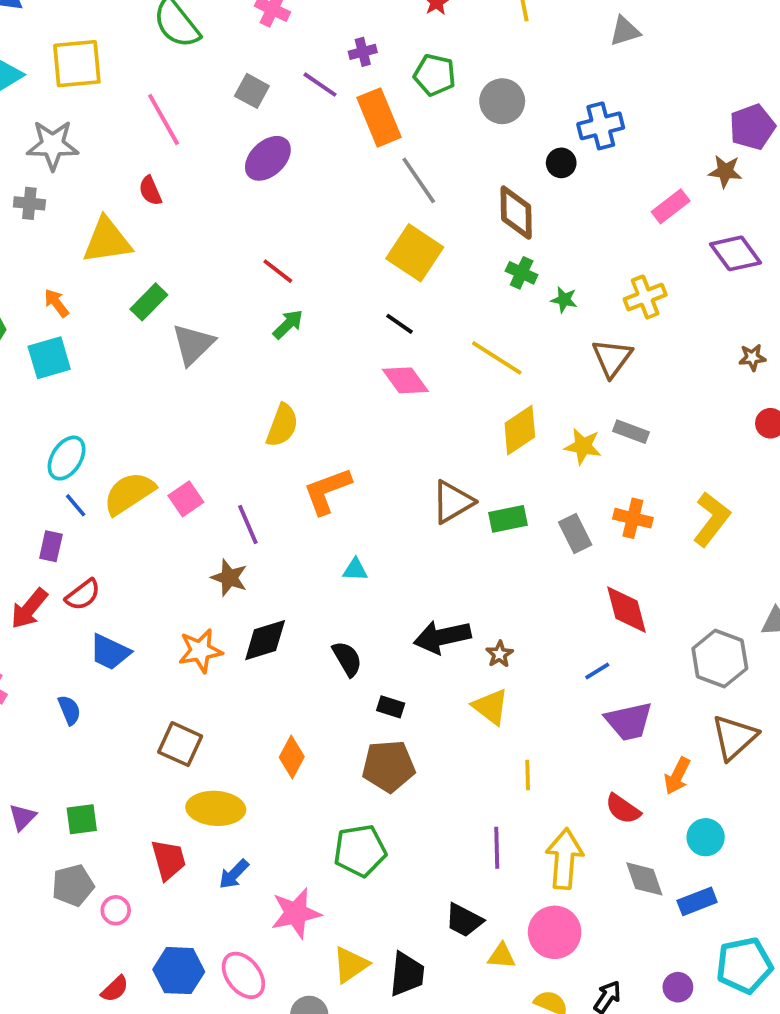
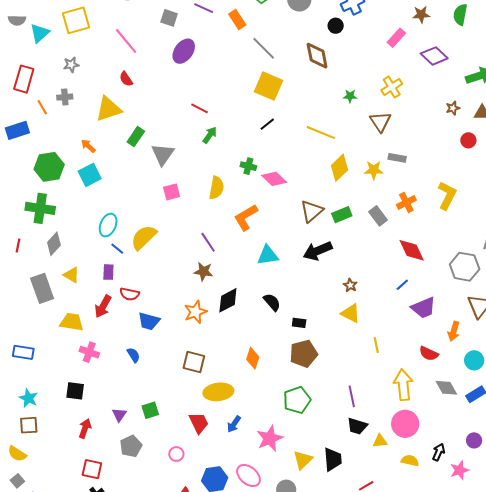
orange rectangle: (379, 117) -> (237, 20), size x0.7
gray star: (53, 145) -> (71, 65), size x0.6
green cross: (522, 273) -> (248, 166), moved
black line: (399, 324) -> (267, 124), turned -63
pink diamond: (405, 380) -> (274, 179), moved
pink square: (186, 499) -> (172, 192), moved, turned 30
orange cross: (633, 518) -> (406, 202), turned -30
cyan triangle: (355, 570) -> (268, 255), size x1.6
red semicircle: (83, 595) -> (129, 294), turned 60
black arrow: (442, 637) -> (318, 251), moved
purple line: (497, 848) -> (352, 396), moved
gray pentagon: (73, 885) -> (131, 446), moved

